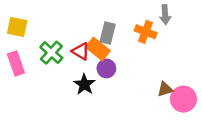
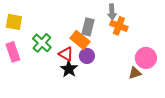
gray arrow: (165, 15) -> (112, 12), moved
red triangle: (81, 51) -> (66, 54), moved
pink circle: (183, 99) -> (146, 58), moved

